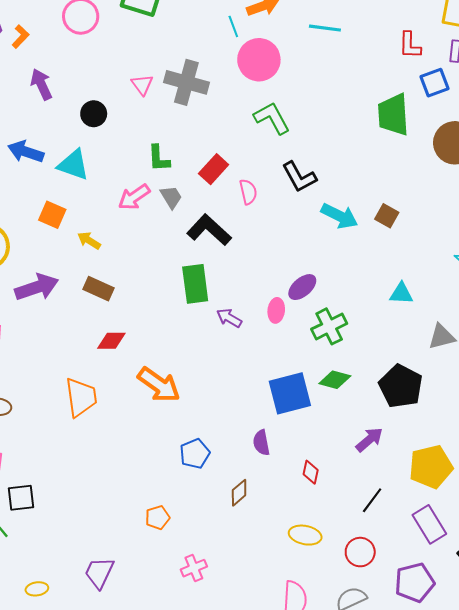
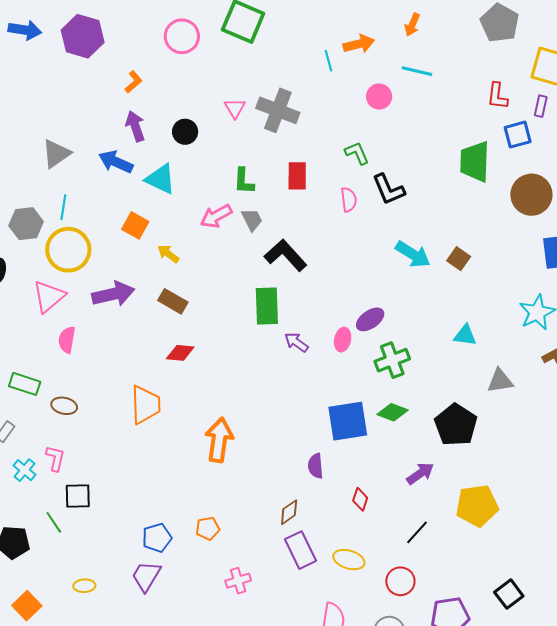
orange L-shape: (20, 37) -> (133, 82), moved
pink circle: (259, 60) -> (379, 97), moved, size x0.6
purple arrow: (41, 84) -> (135, 126), moved
green L-shape: (272, 118) -> (357, 153), size x0.7
red rectangle: (214, 169) -> (297, 176), moved, turned -48
black L-shape: (299, 177) -> (388, 189), moved
pink semicircle: (248, 192) -> (349, 200), moved
orange arrow: (159, 385) -> (219, 440), moved, turned -123
blue pentagon: (195, 454) -> (157, 538), moved
purple rectangle: (429, 524) -> (300, 550), moved

